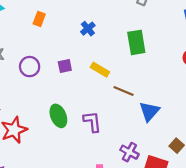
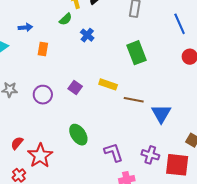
blue cross: (88, 29) -> (87, 35), moved
purple square: (65, 66) -> (75, 88), turned -32
purple L-shape: (92, 122) -> (114, 152), moved

